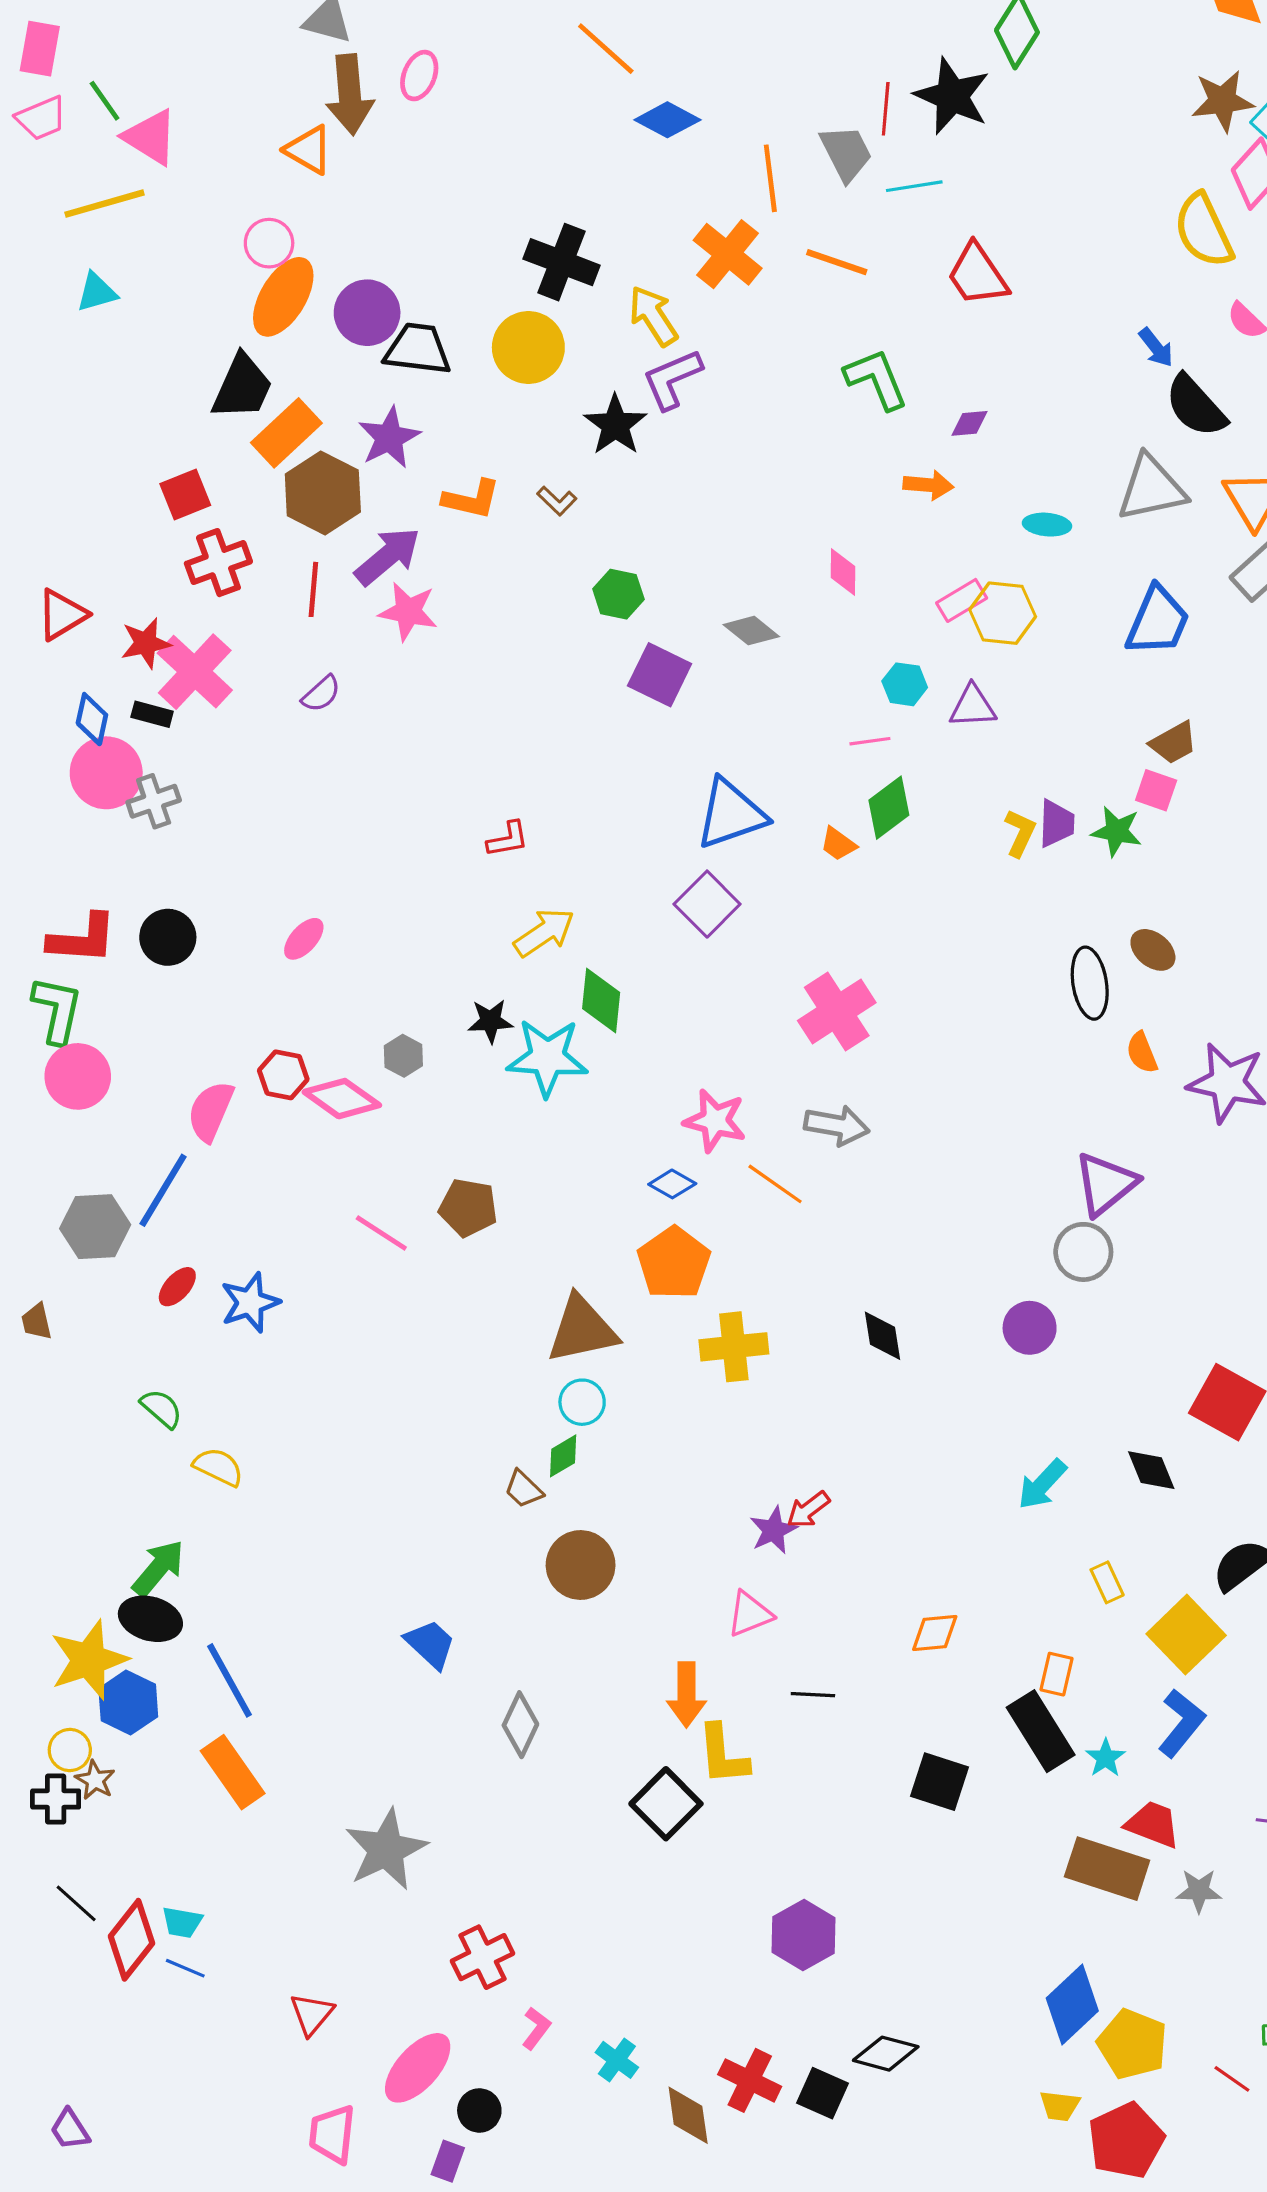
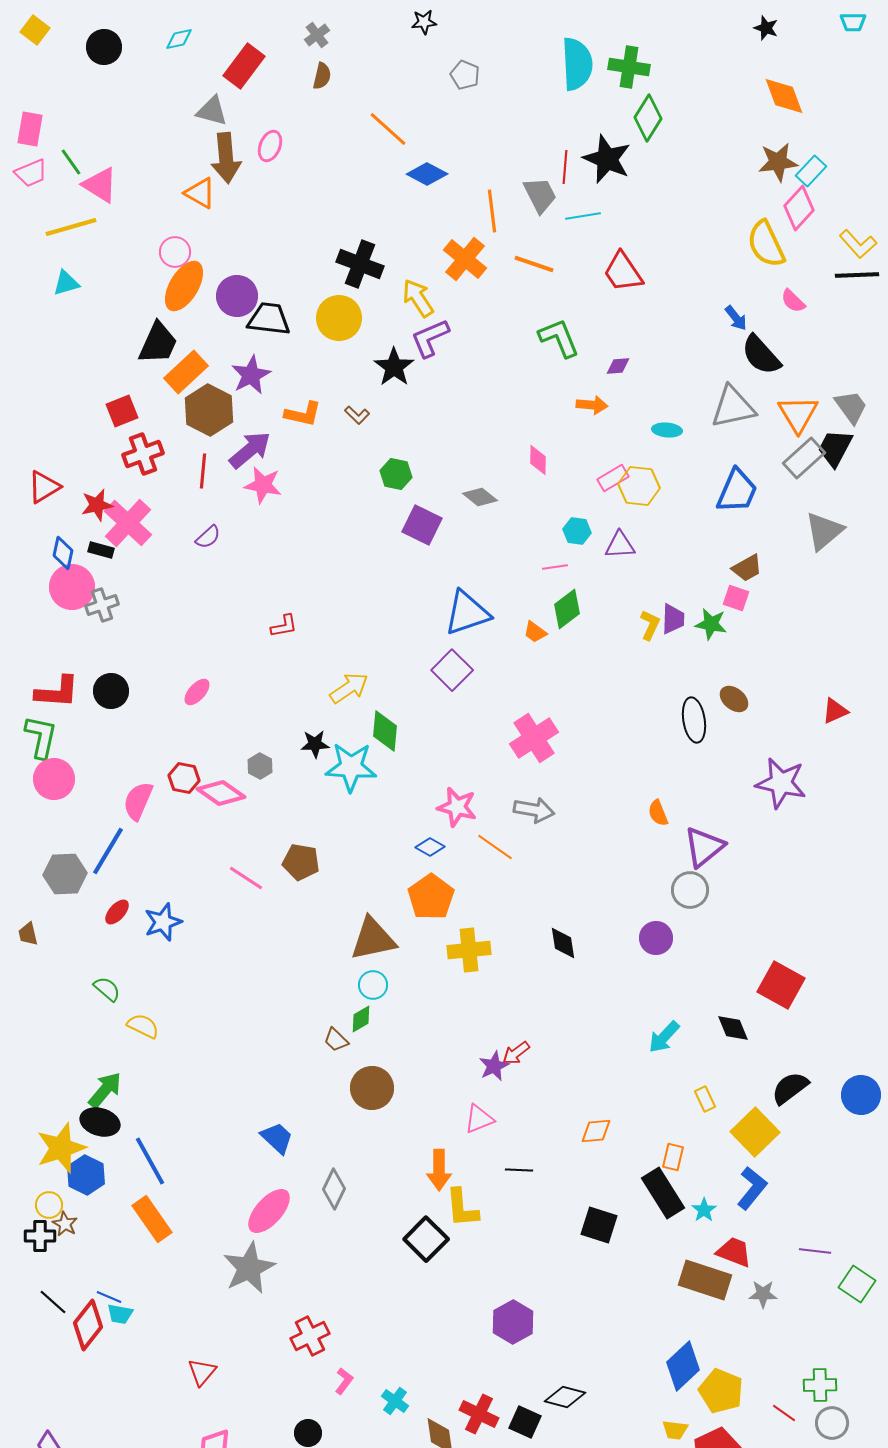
red L-shape: (508, 839) -> (284, 626), moved
orange semicircle: (1142, 1053) -> (658, 813), moved
blue line: (185, 1968) -> (109, 1297), moved
pink ellipse: (418, 2068) -> (269, 1211), moved

